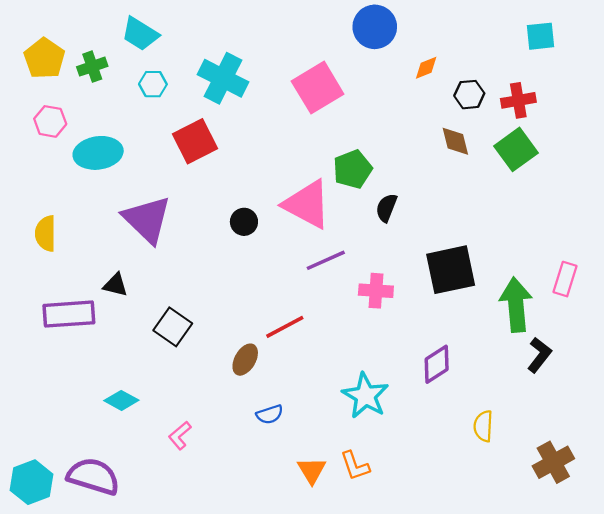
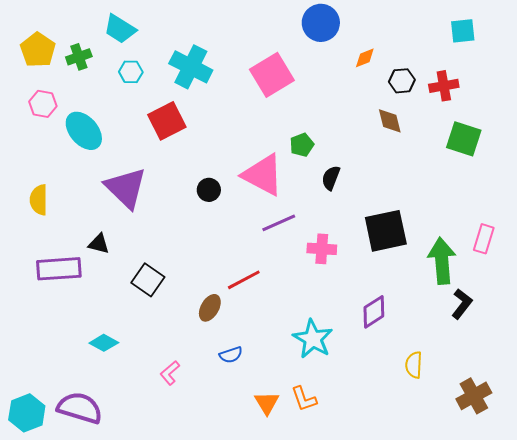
green square: (516, 149) -> (464, 139), moved, turned -36
cyan ellipse: (98, 153) -> (84, 131), turned 57
green pentagon: (353, 169) -> (302, 145), size x0.7
pink L-shape: (180, 435) -> (170, 373), moved

